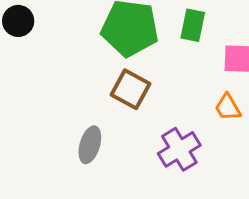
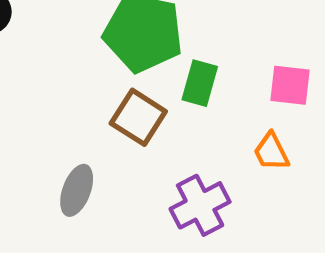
green rectangle: (193, 25) -> (200, 83), moved

